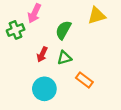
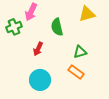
green semicircle: (63, 30) -> (57, 27), turned -42
green triangle: (64, 58) -> (80, 52), moved

